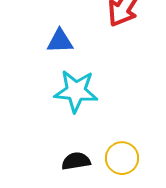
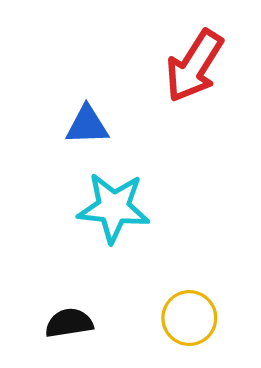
black semicircle: (76, 161) -> (69, 323), moved

